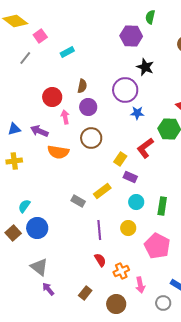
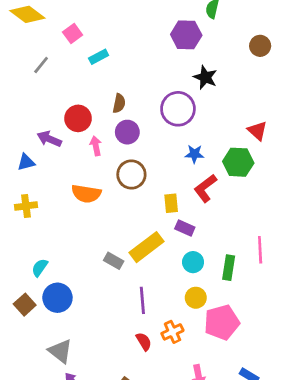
pink square: (40, 36) -> (73, 34), moved
blue star: (137, 113) -> (194, 154), moved
purple arrow: (39, 131) -> (49, 139), moved
yellow rectangle: (120, 159) -> (171, 203), turned -40
yellow rectangle: (102, 191) -> (146, 247), size x1.4
yellow circle: (128, 228) -> (196, 298), moved
pink pentagon: (157, 246) -> (222, 322), turned 30
orange cross: (121, 271) -> (172, 332), moved

